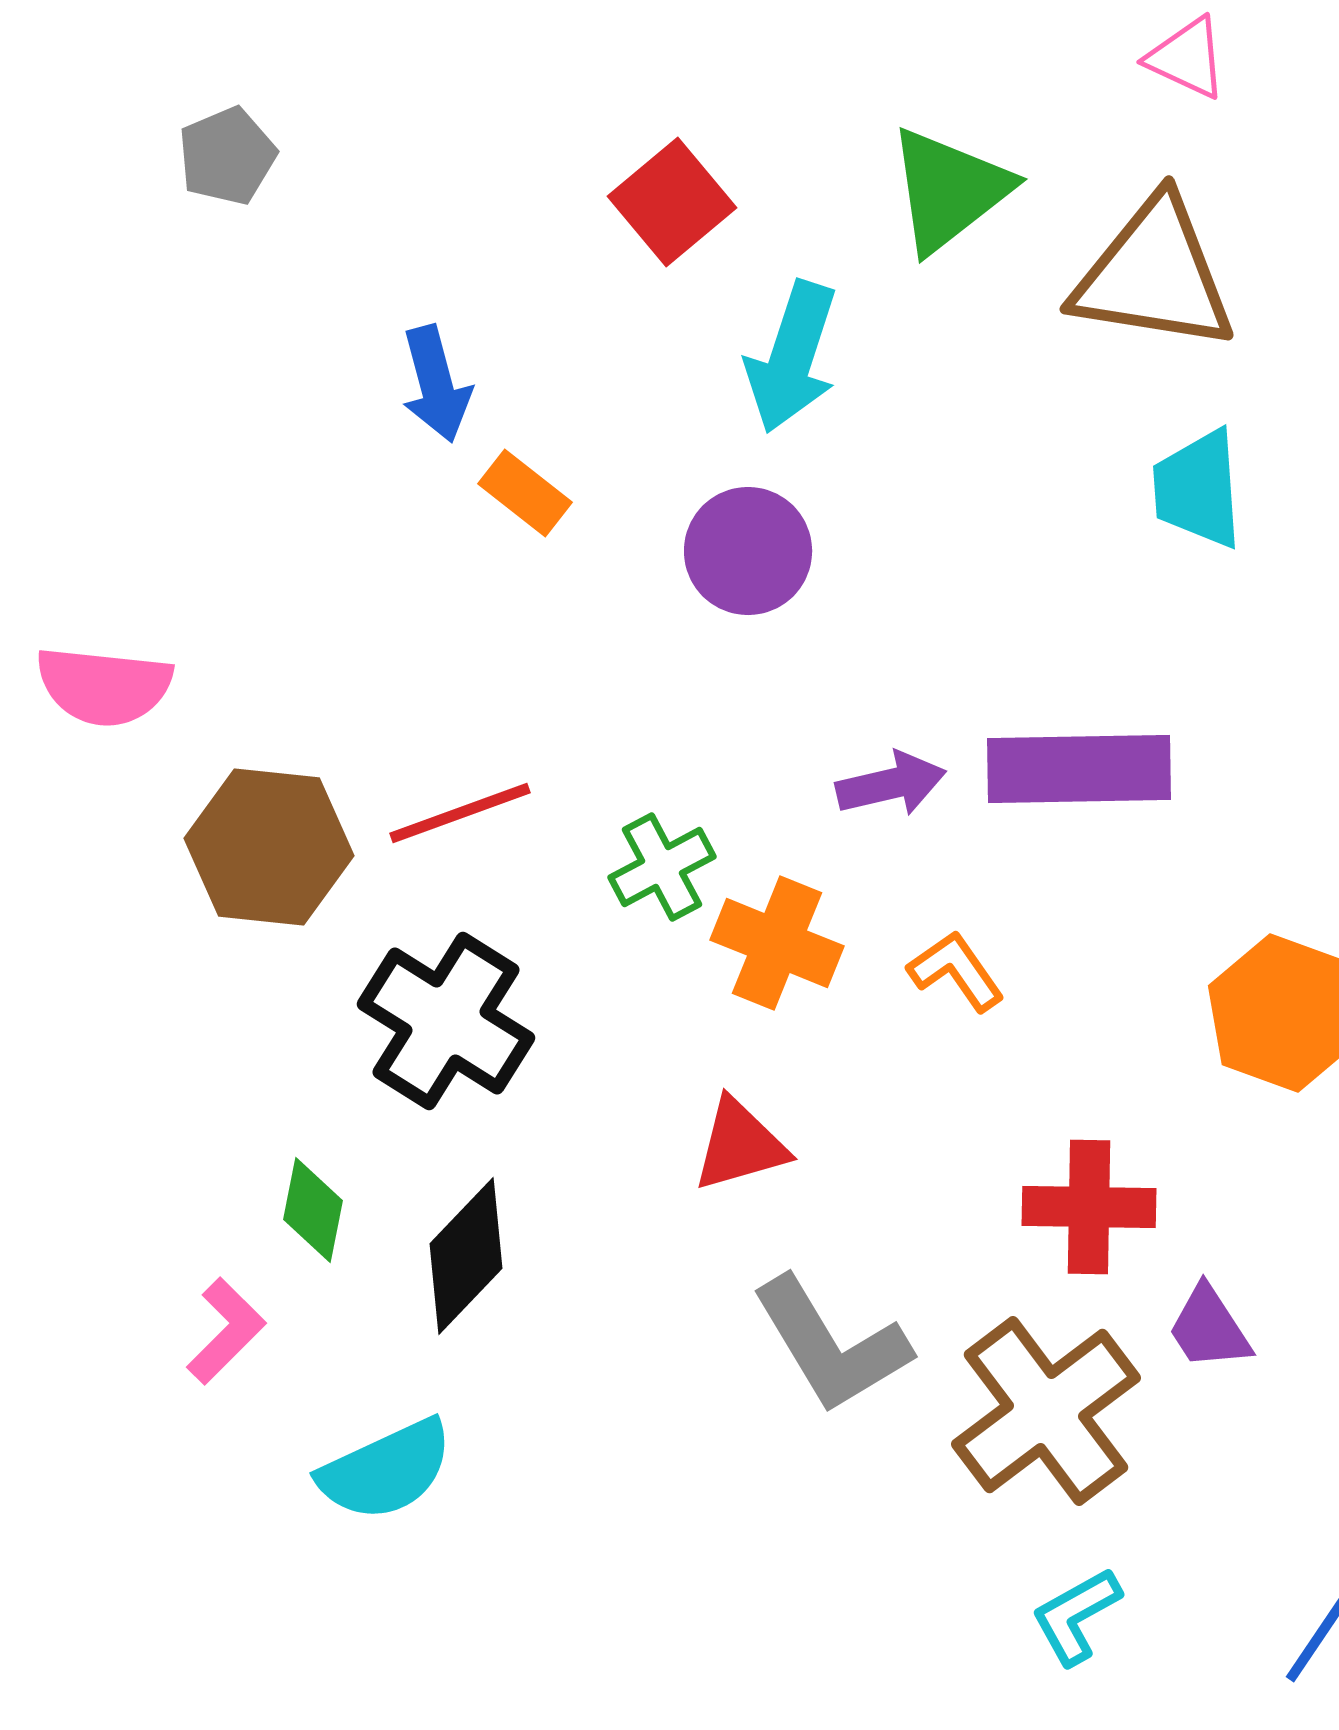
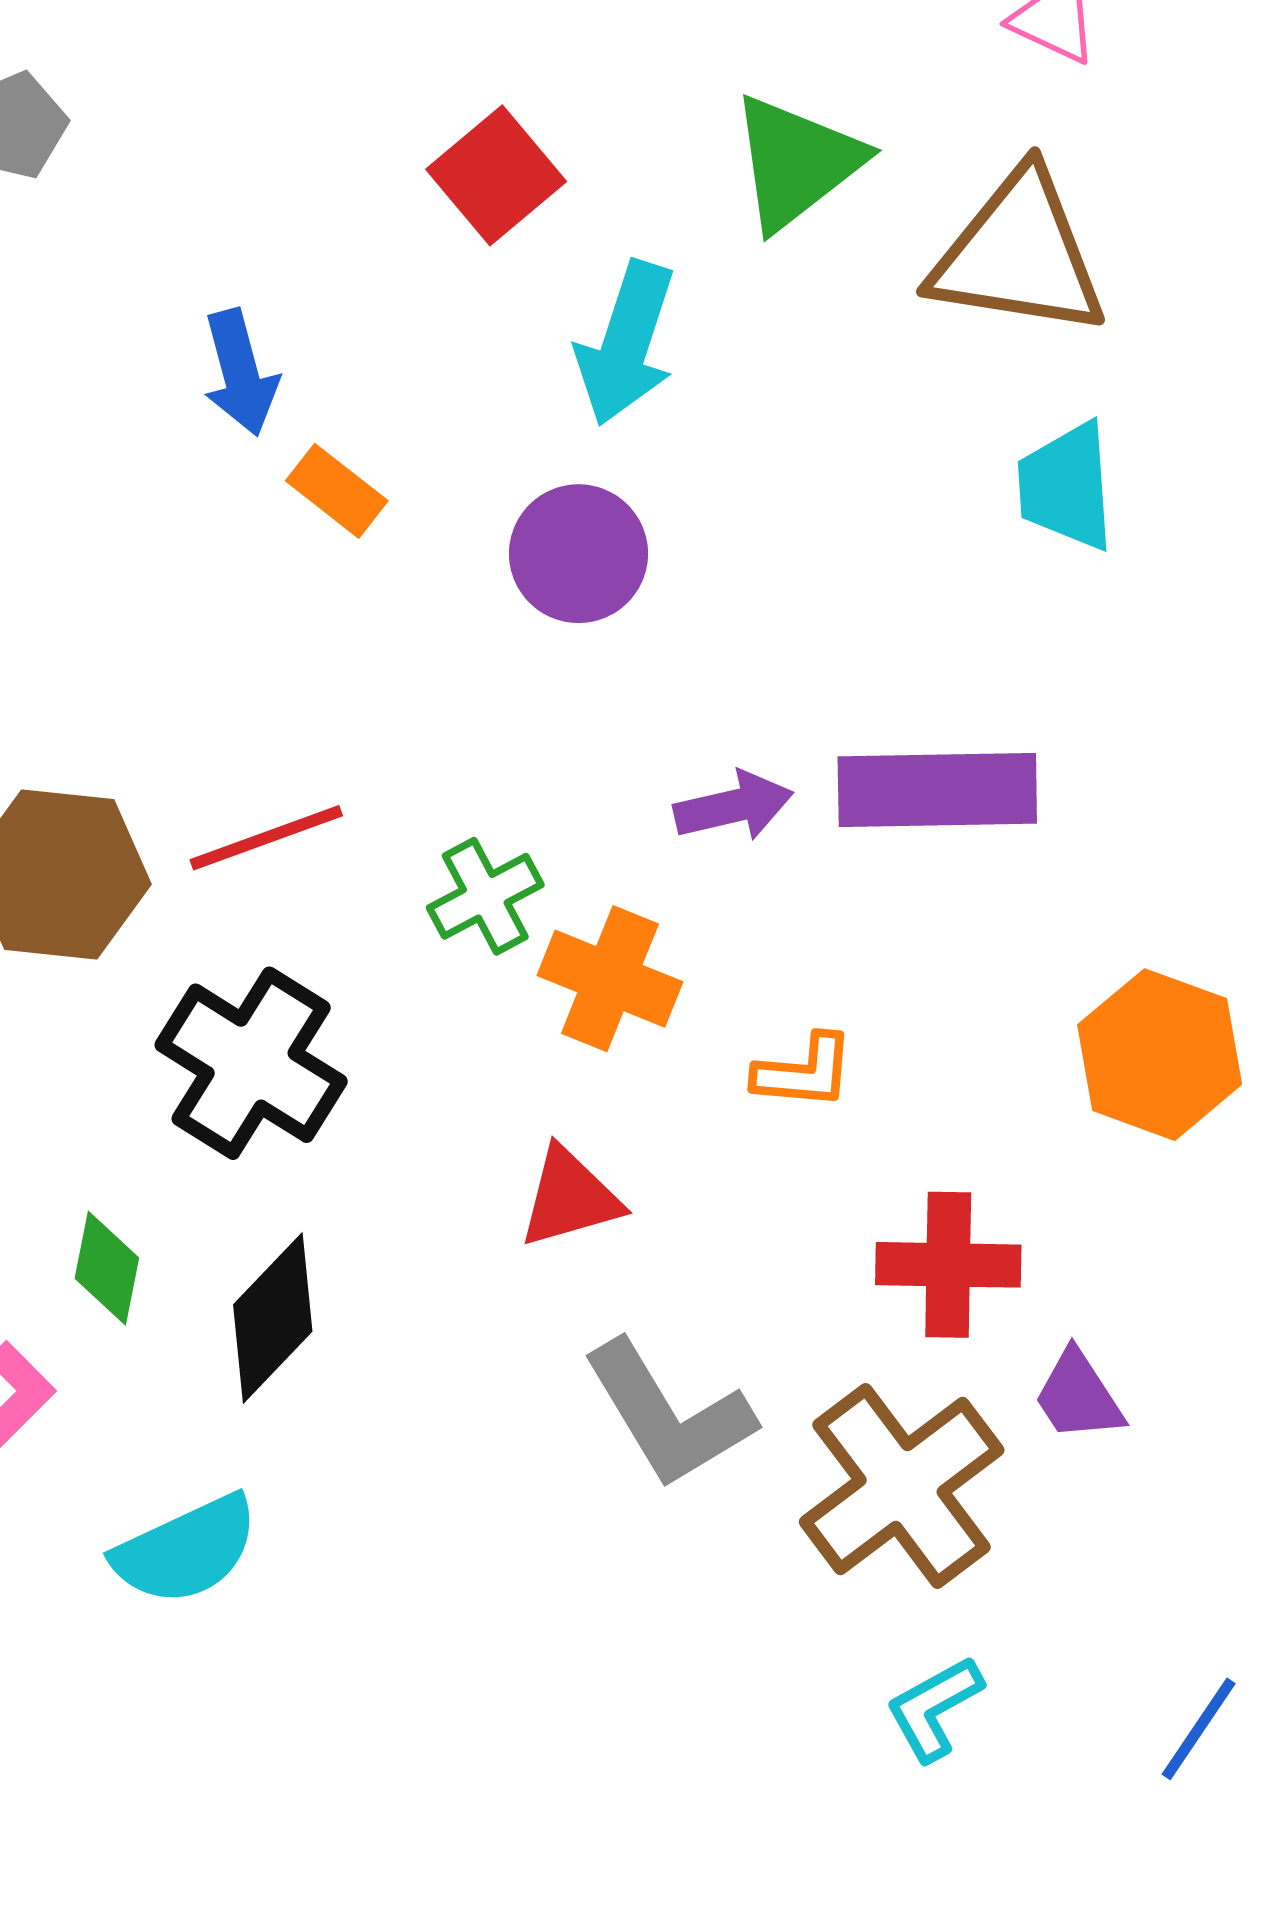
orange L-shape: (956, 971) -> (804, 1072), moved, turned 130

